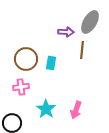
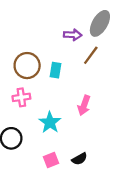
brown line: (82, 50) -> (91, 55), turned 30
pink arrow: (76, 110) -> (84, 105), moved

